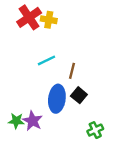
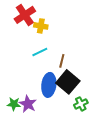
yellow cross: (49, 20) -> (41, 26), moved
black square: (79, 95) -> (68, 82), size x1.6
green cross: (95, 130) -> (81, 104), moved

